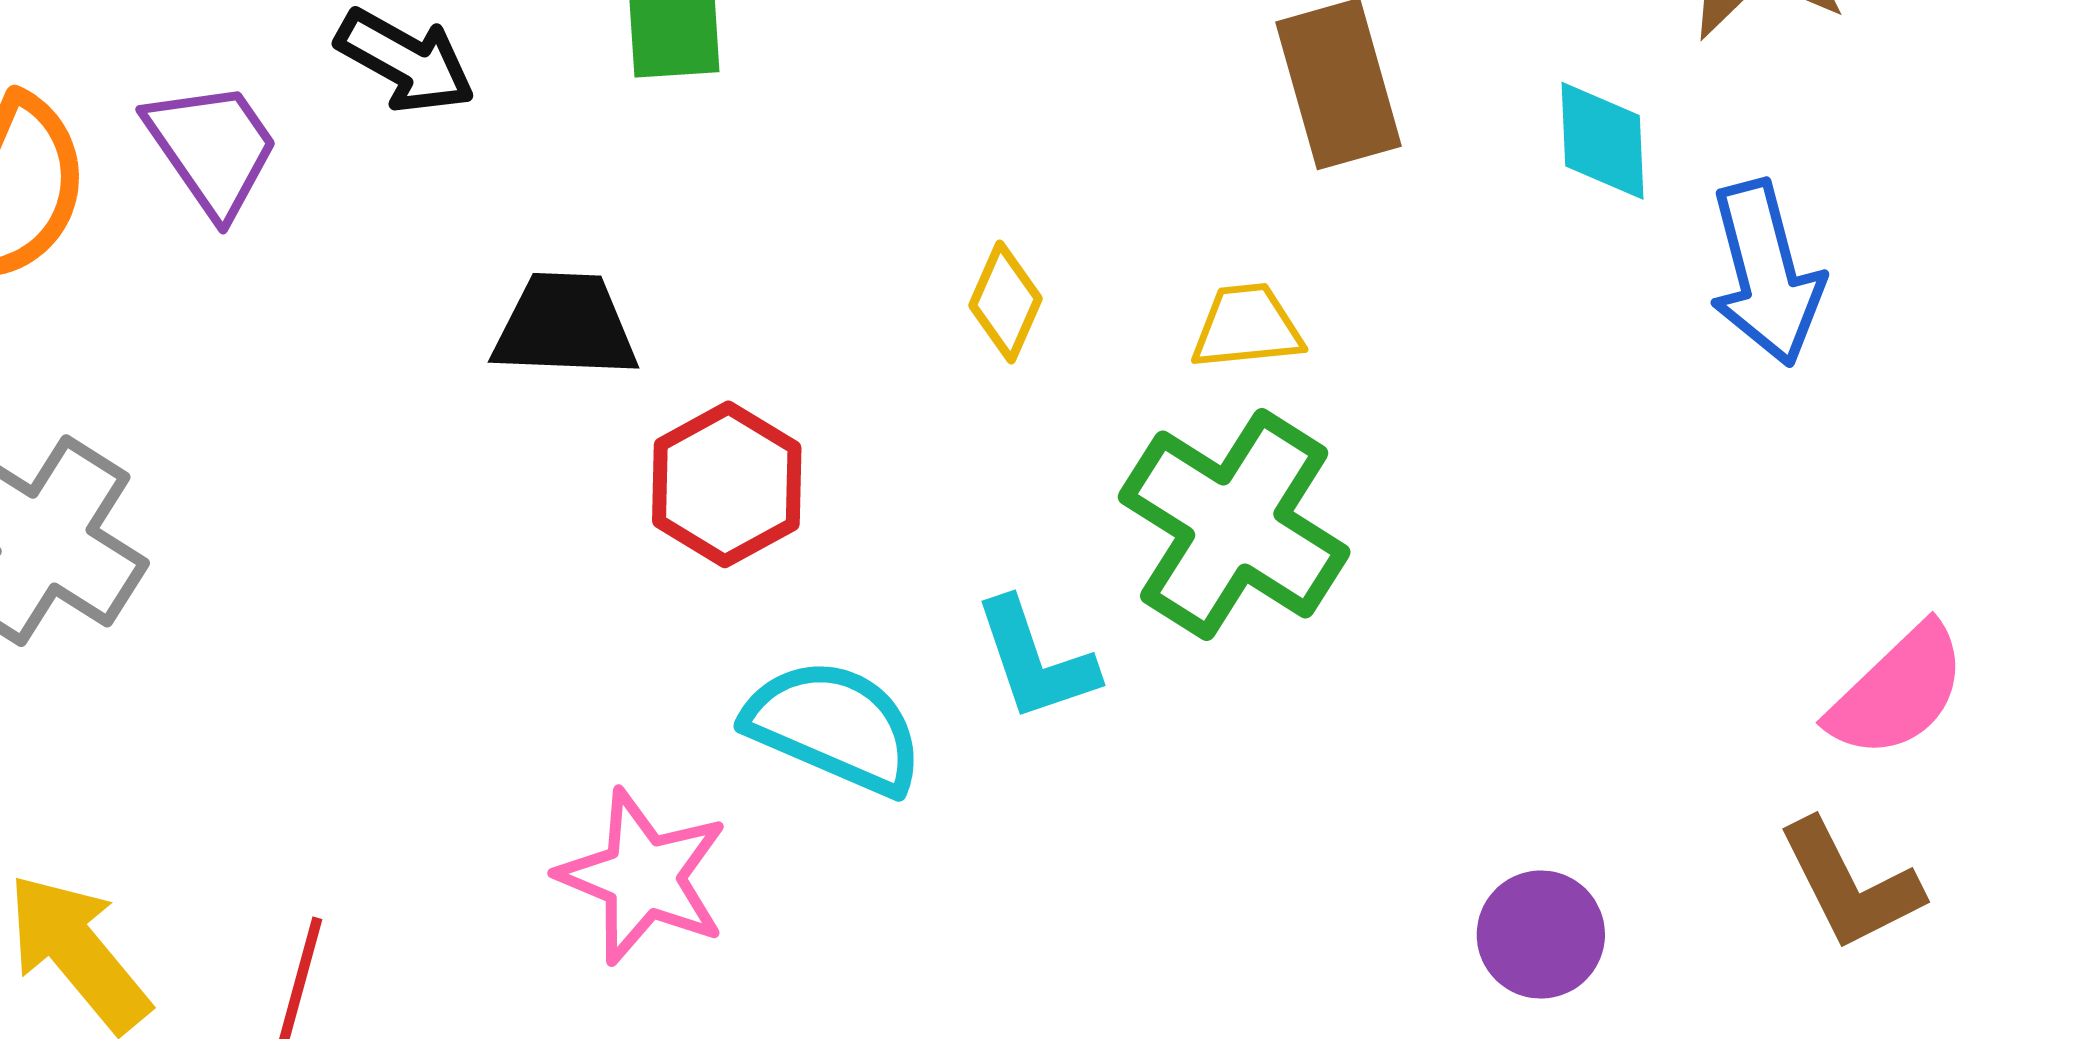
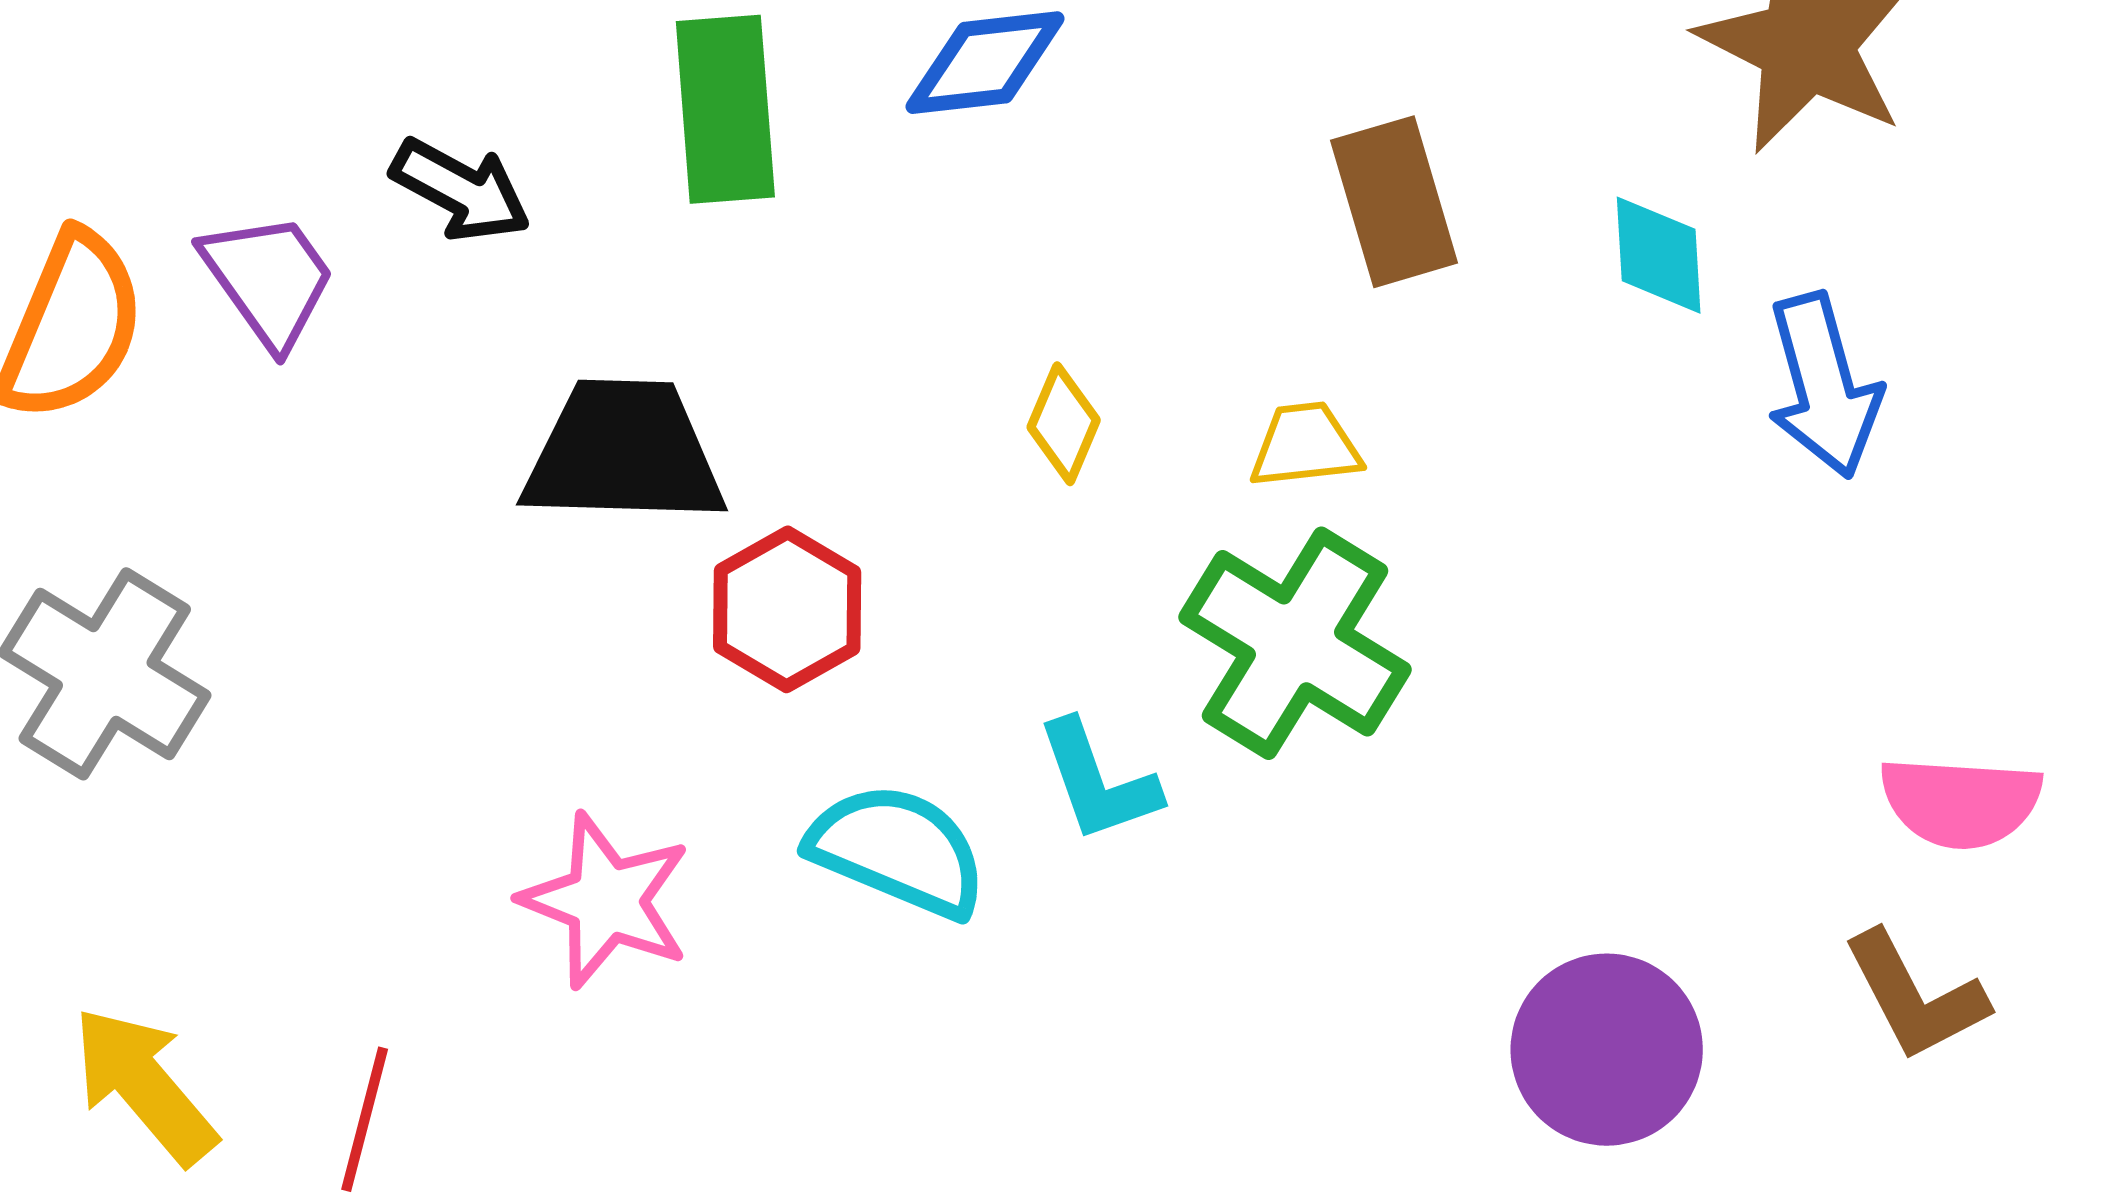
black trapezoid: (565, 326) -> (624, 453), size x1.4
pink semicircle: (1898, 691) -> (1961, 802), turned 48
pink star: (643, 877) -> (606, 901), moved
purple circle: (1541, 935) -> (1607, 1050), size x1.5

